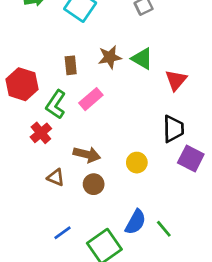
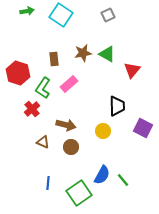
black trapezoid: (173, 129) -> (117, 106), moved
blue line: (63, 233) -> (48, 183), turned -48

